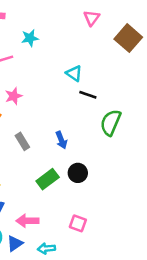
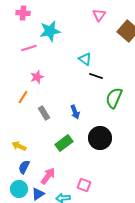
cyan star: (30, 38) -> (50, 31), size x1.5
black circle: (78, 173) -> (100, 138), moved, size x1.5
pink arrow: (27, 221) -> (48, 176), turned 126
pink square: (78, 223) -> (84, 185), moved

